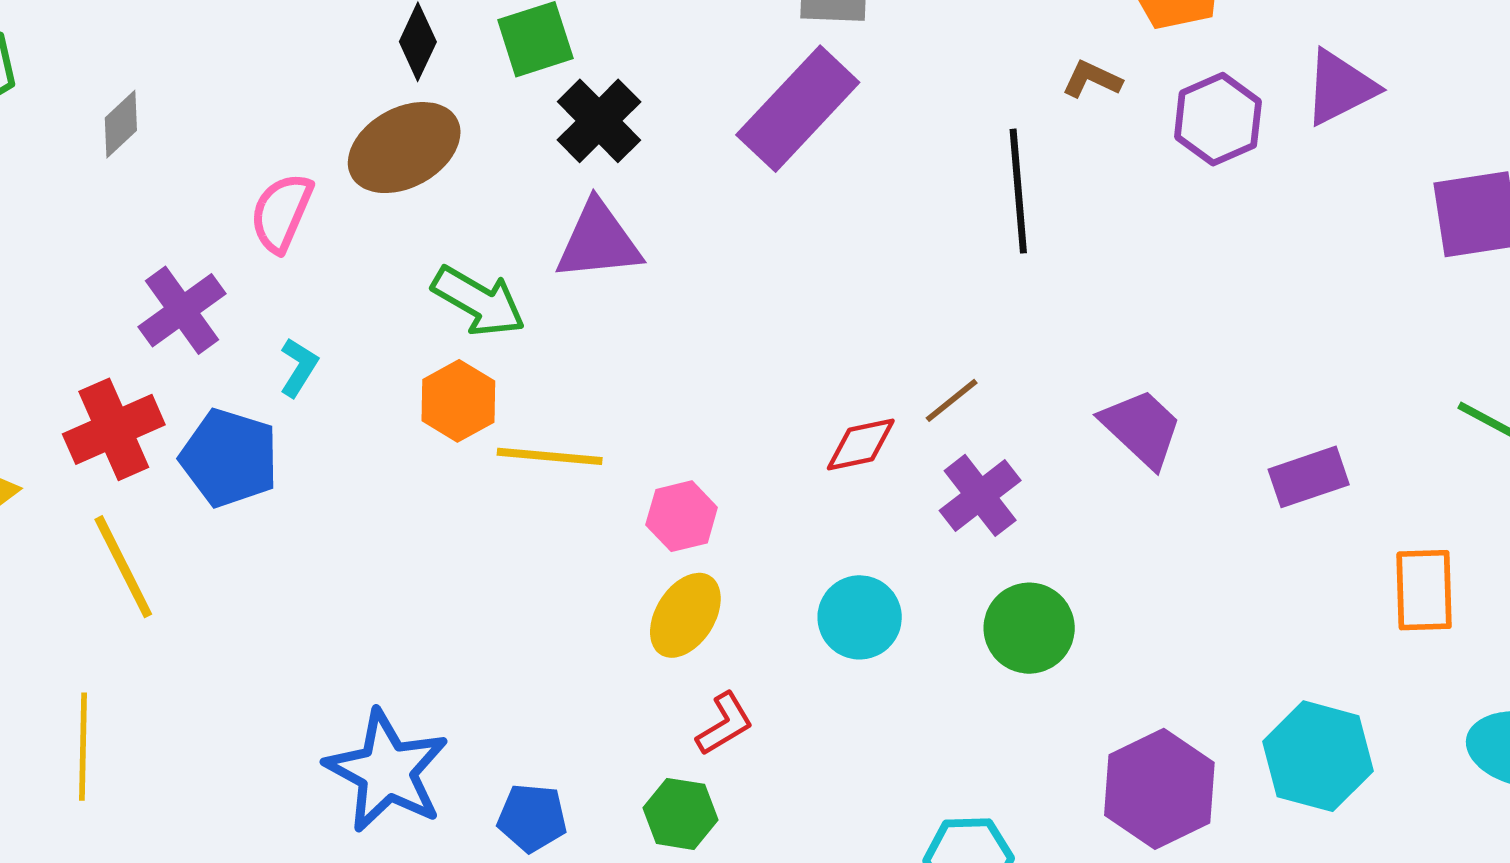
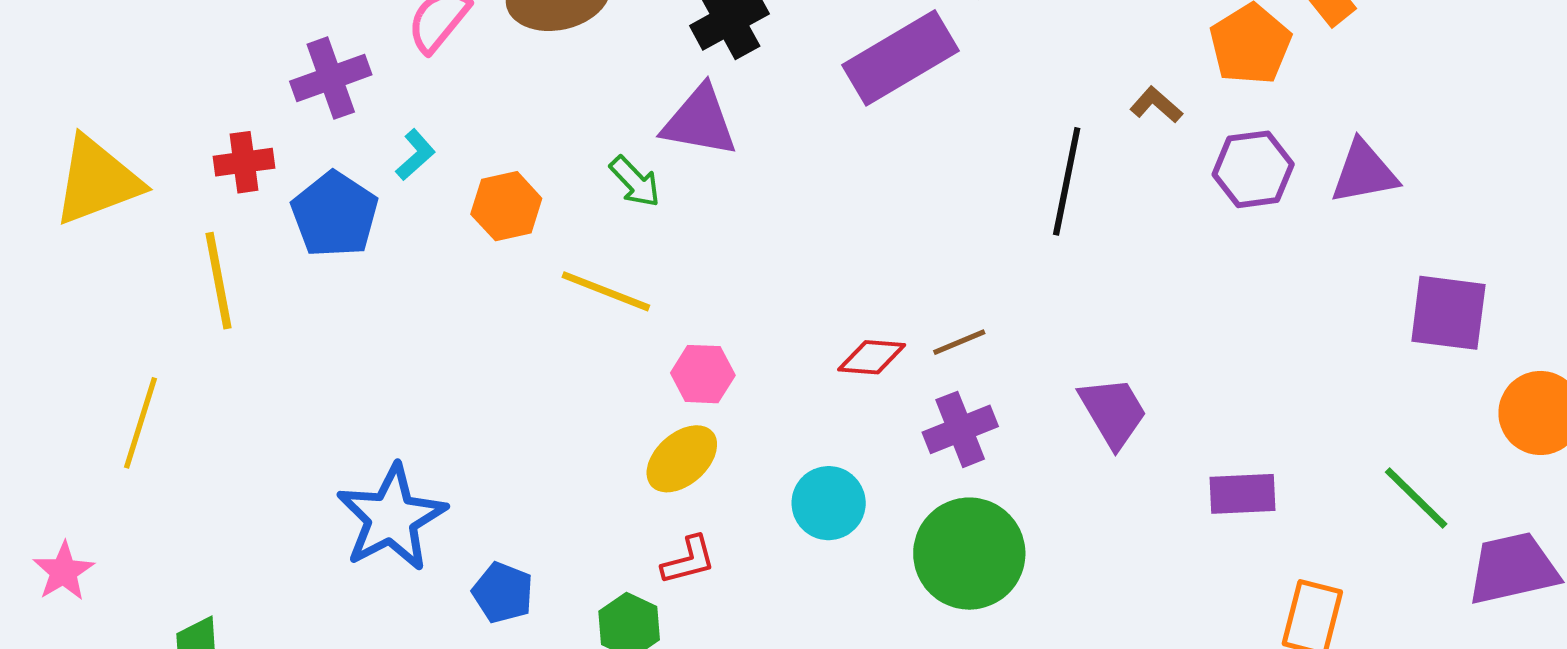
green arrow: (479, 301) -> (635, 182), moved, size x0.7
orange hexagon: (458, 401) -> (506, 206), moved
red cross: (114, 429) -> (244, 162), size x0.7
green circle: (1029, 628) -> (969, 554), size x1.4

